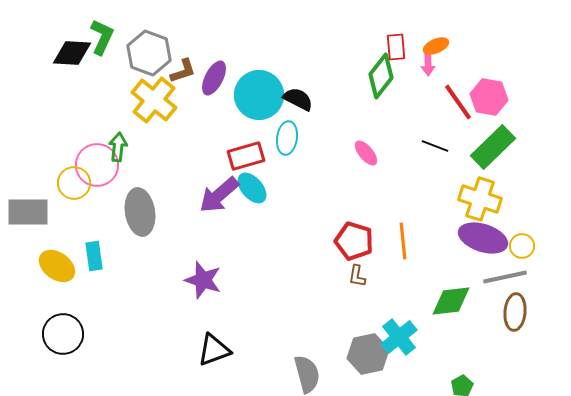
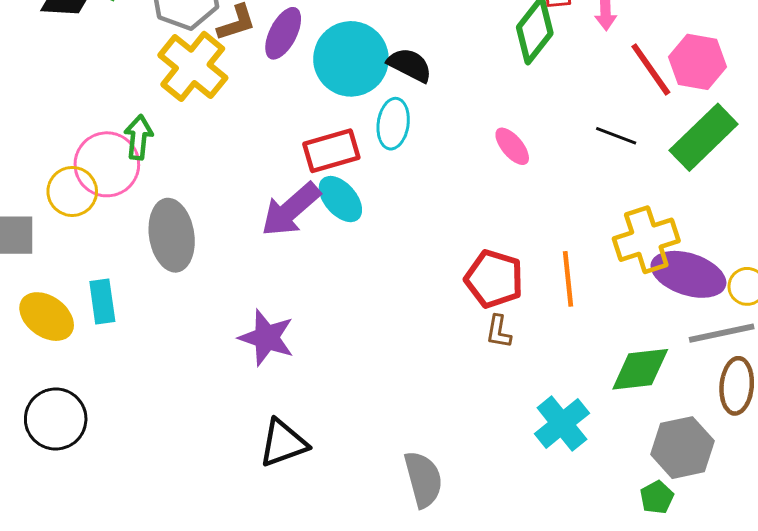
yellow cross: (480, 199) -> (646, 240), moved, turned -36
gray hexagon: (368, 354) -> (682, 448), moved

